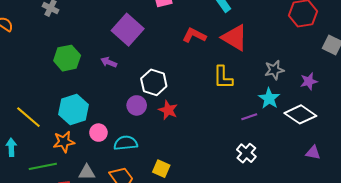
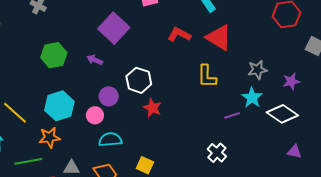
purple circle: (137, 105) -> (109, 96), moved
pink circle: (98, 133) -> (95, 115), moved
white cross: (246, 153) -> (217, 153), moved

